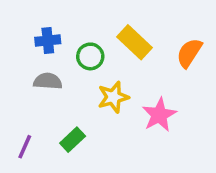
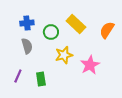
gray semicircle: (48, 81) -> (27, 46), turned 70
green rectangle: (73, 140) -> (41, 79), turned -56
purple line: (25, 147) -> (18, 76), moved

